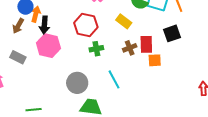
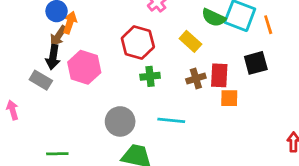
black arrow: (44, 25) -> (53, 57), moved
brown arrow: (18, 26) -> (58, 36), moved
cyan line: (114, 79) -> (171, 120), turned -60

